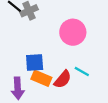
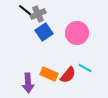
blue square: (35, 63) -> (44, 32), moved, turned -30

